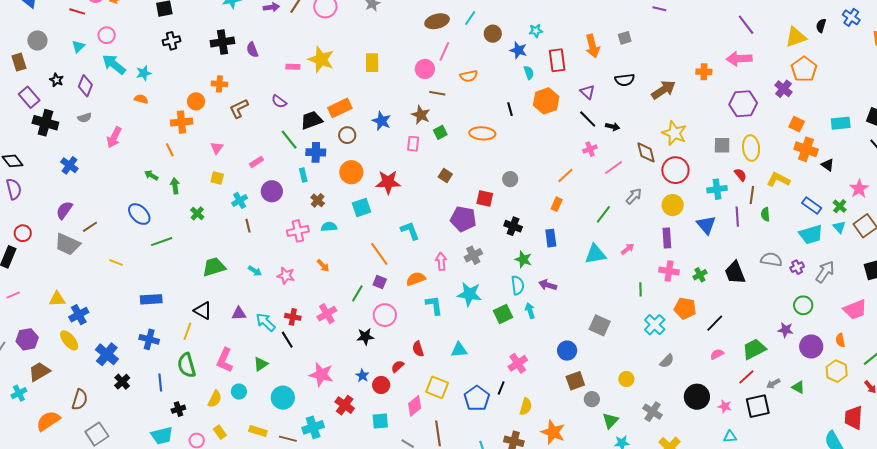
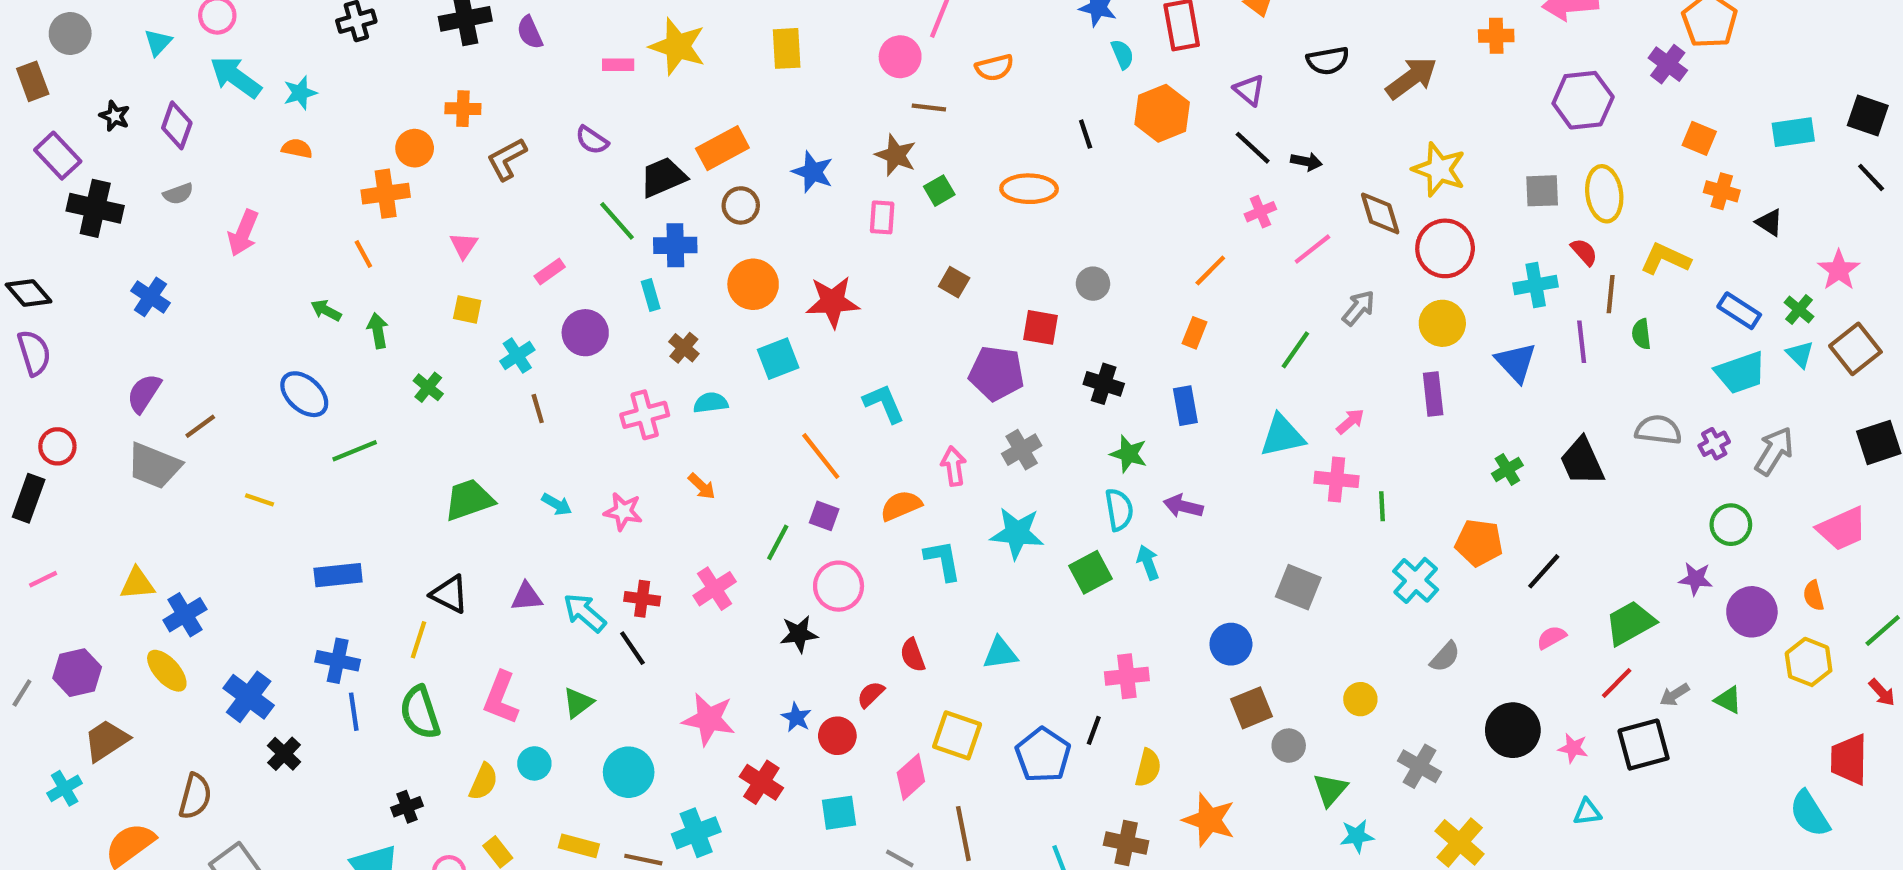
orange cross: (806, 149) -> (1722, 191), size x0.7
pink cross: (669, 271) -> (1337, 479), moved
pink cross: (518, 363) -> (1127, 676), turned 30
blue line: (160, 383) -> (354, 712), moved

